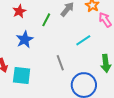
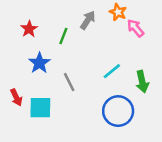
cyan line: (83, 40) -> (112, 71), moved
gray line: (60, 63) -> (69, 82), moved

